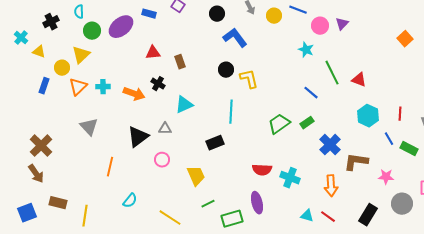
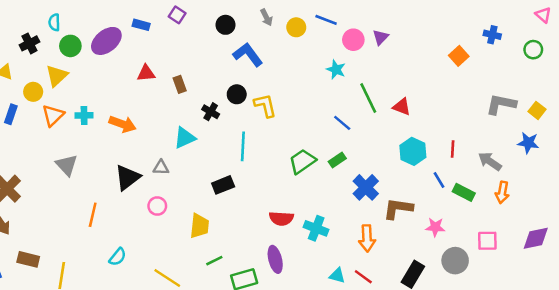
black cross: (51, 22) -> (29, 43), moved
black cross: (158, 84) -> (211, 112), moved
yellow trapezoid: (196, 176) -> (199, 226), turned 30

